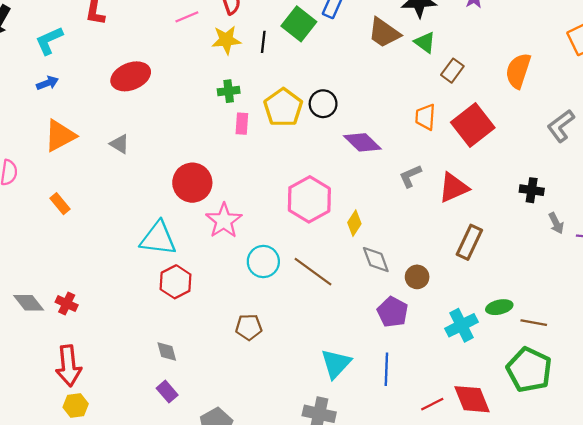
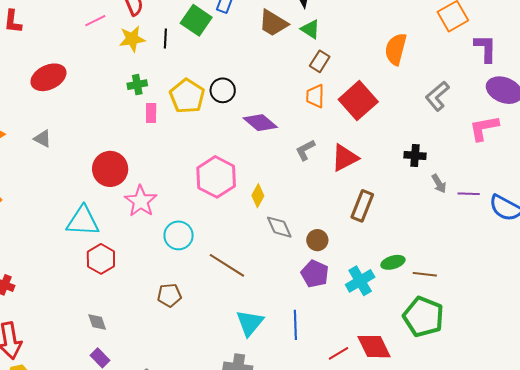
brown rectangle: (452, 71) -> (320, 61), moved
brown line: (313, 272) -> (227, 265), moved
purple pentagon: (393, 312) -> (315, 274), moved

